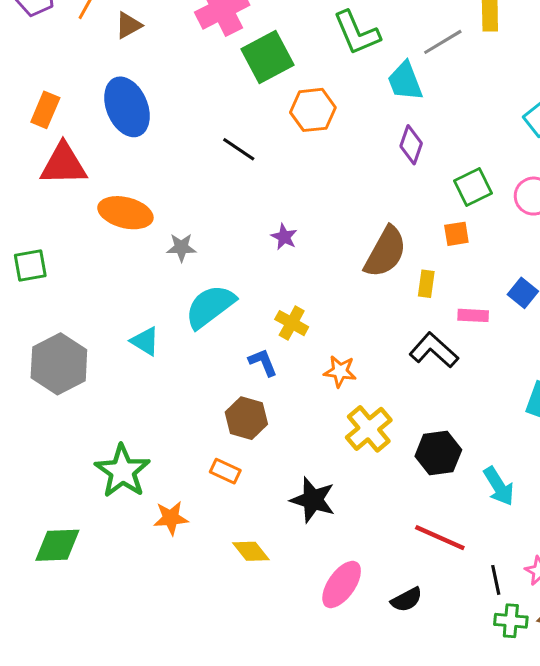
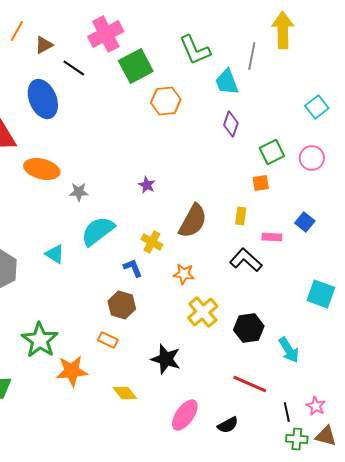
gray line: (443, 42) -> (252, 56), turned -48
black line: (239, 149) -> (74, 68), moved
brown semicircle: (385, 252) -> (193, 221), moved
orange star: (171, 518) -> (72, 371), size x1.4

